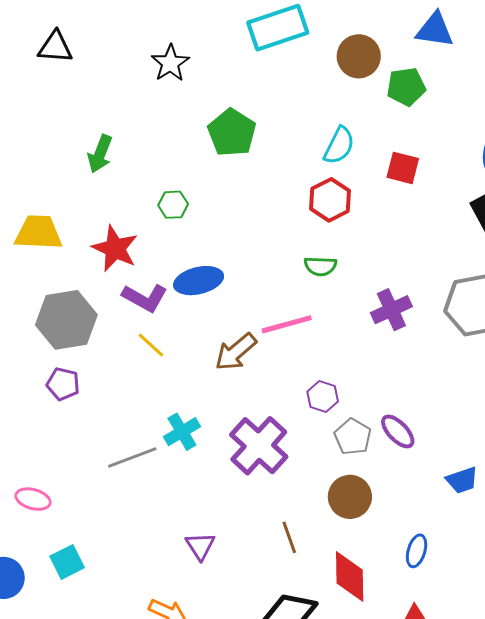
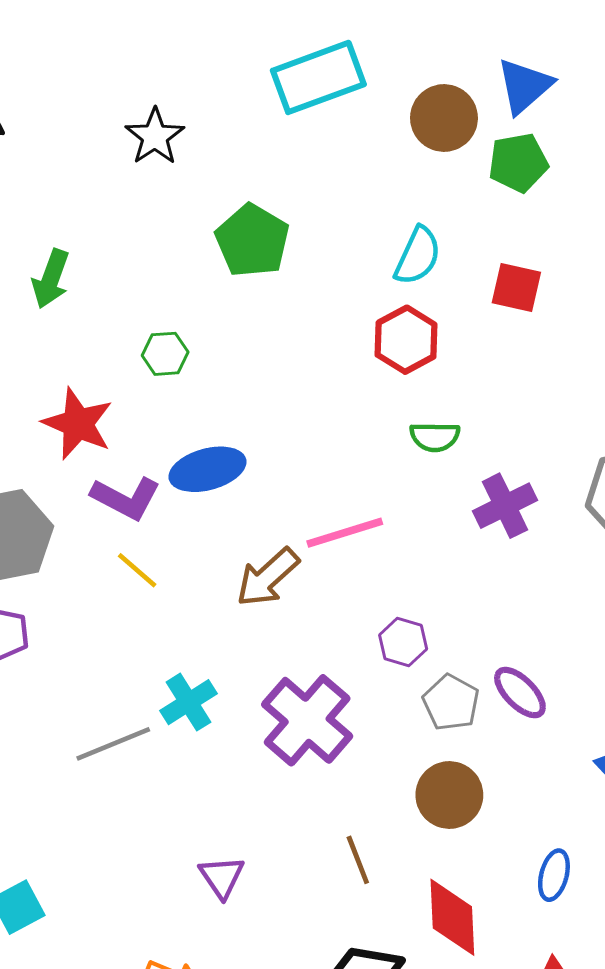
blue triangle: (435, 30) -> (524, 86), moved, turned -48
green semicircle: (320, 266) -> (435, 437), moved

